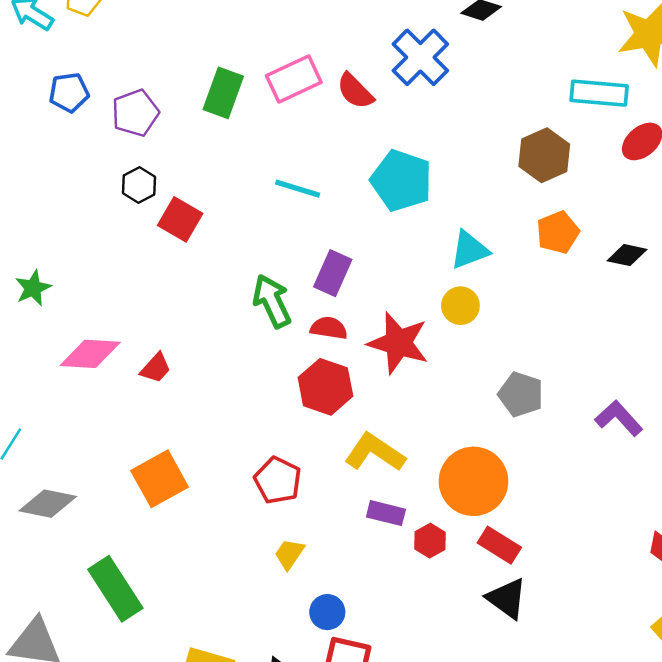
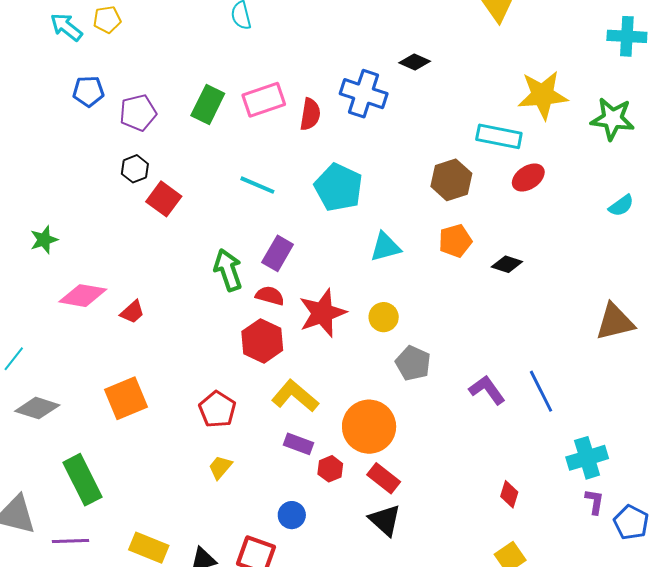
blue cross: (420, 57) -> (364, 94), turned -33
red semicircle: (355, 91) -> (310, 114), turned -132
yellow circle: (460, 306) -> (384, 317), moved
red star: (398, 343) -> (322, 313), turned 30
blue circle: (327, 612) -> (292, 515), moved

